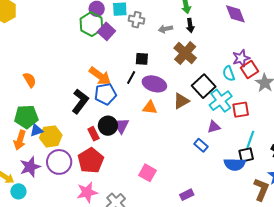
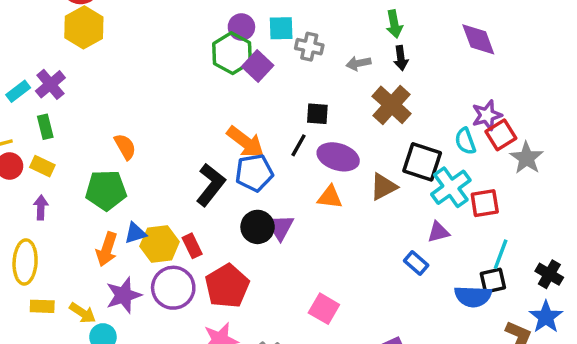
black square: (204, 86) -> (422, 162), turned -30
green pentagon: (26, 117) -> (106, 190), moved
red rectangle: (94, 134) -> (192, 246), moved

